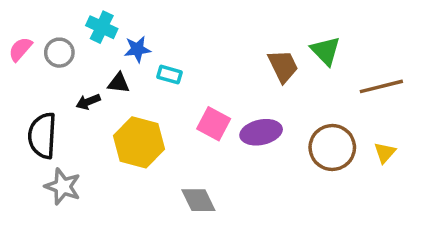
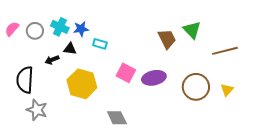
cyan cross: (102, 27) -> (60, 27), moved

